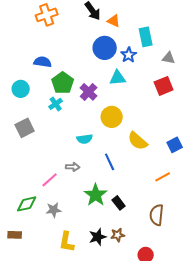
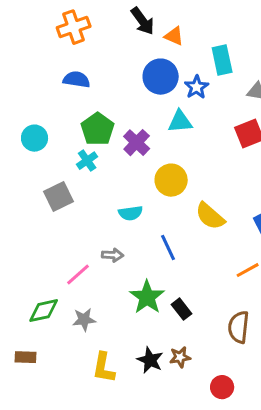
blue semicircle: (43, 62) -> (77, 80), moved
gray square: (25, 128) -> (59, 197), moved
black star: (98, 237) -> (150, 360), turned -30

